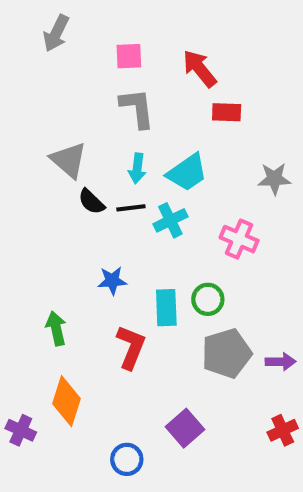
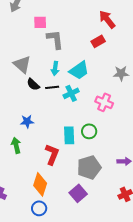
pink square: (129, 56) -> (40, 22), moved
red arrow: (200, 69) -> (107, 19), moved
red rectangle: (227, 112) -> (98, 41), turned -32
blue star: (112, 281) -> (27, 121), moved
gray pentagon: (227, 353) -> (89, 167), moved
orange diamond: (67, 401) -> (40, 184), moved
blue circle: (127, 459) -> (39, 208), moved

